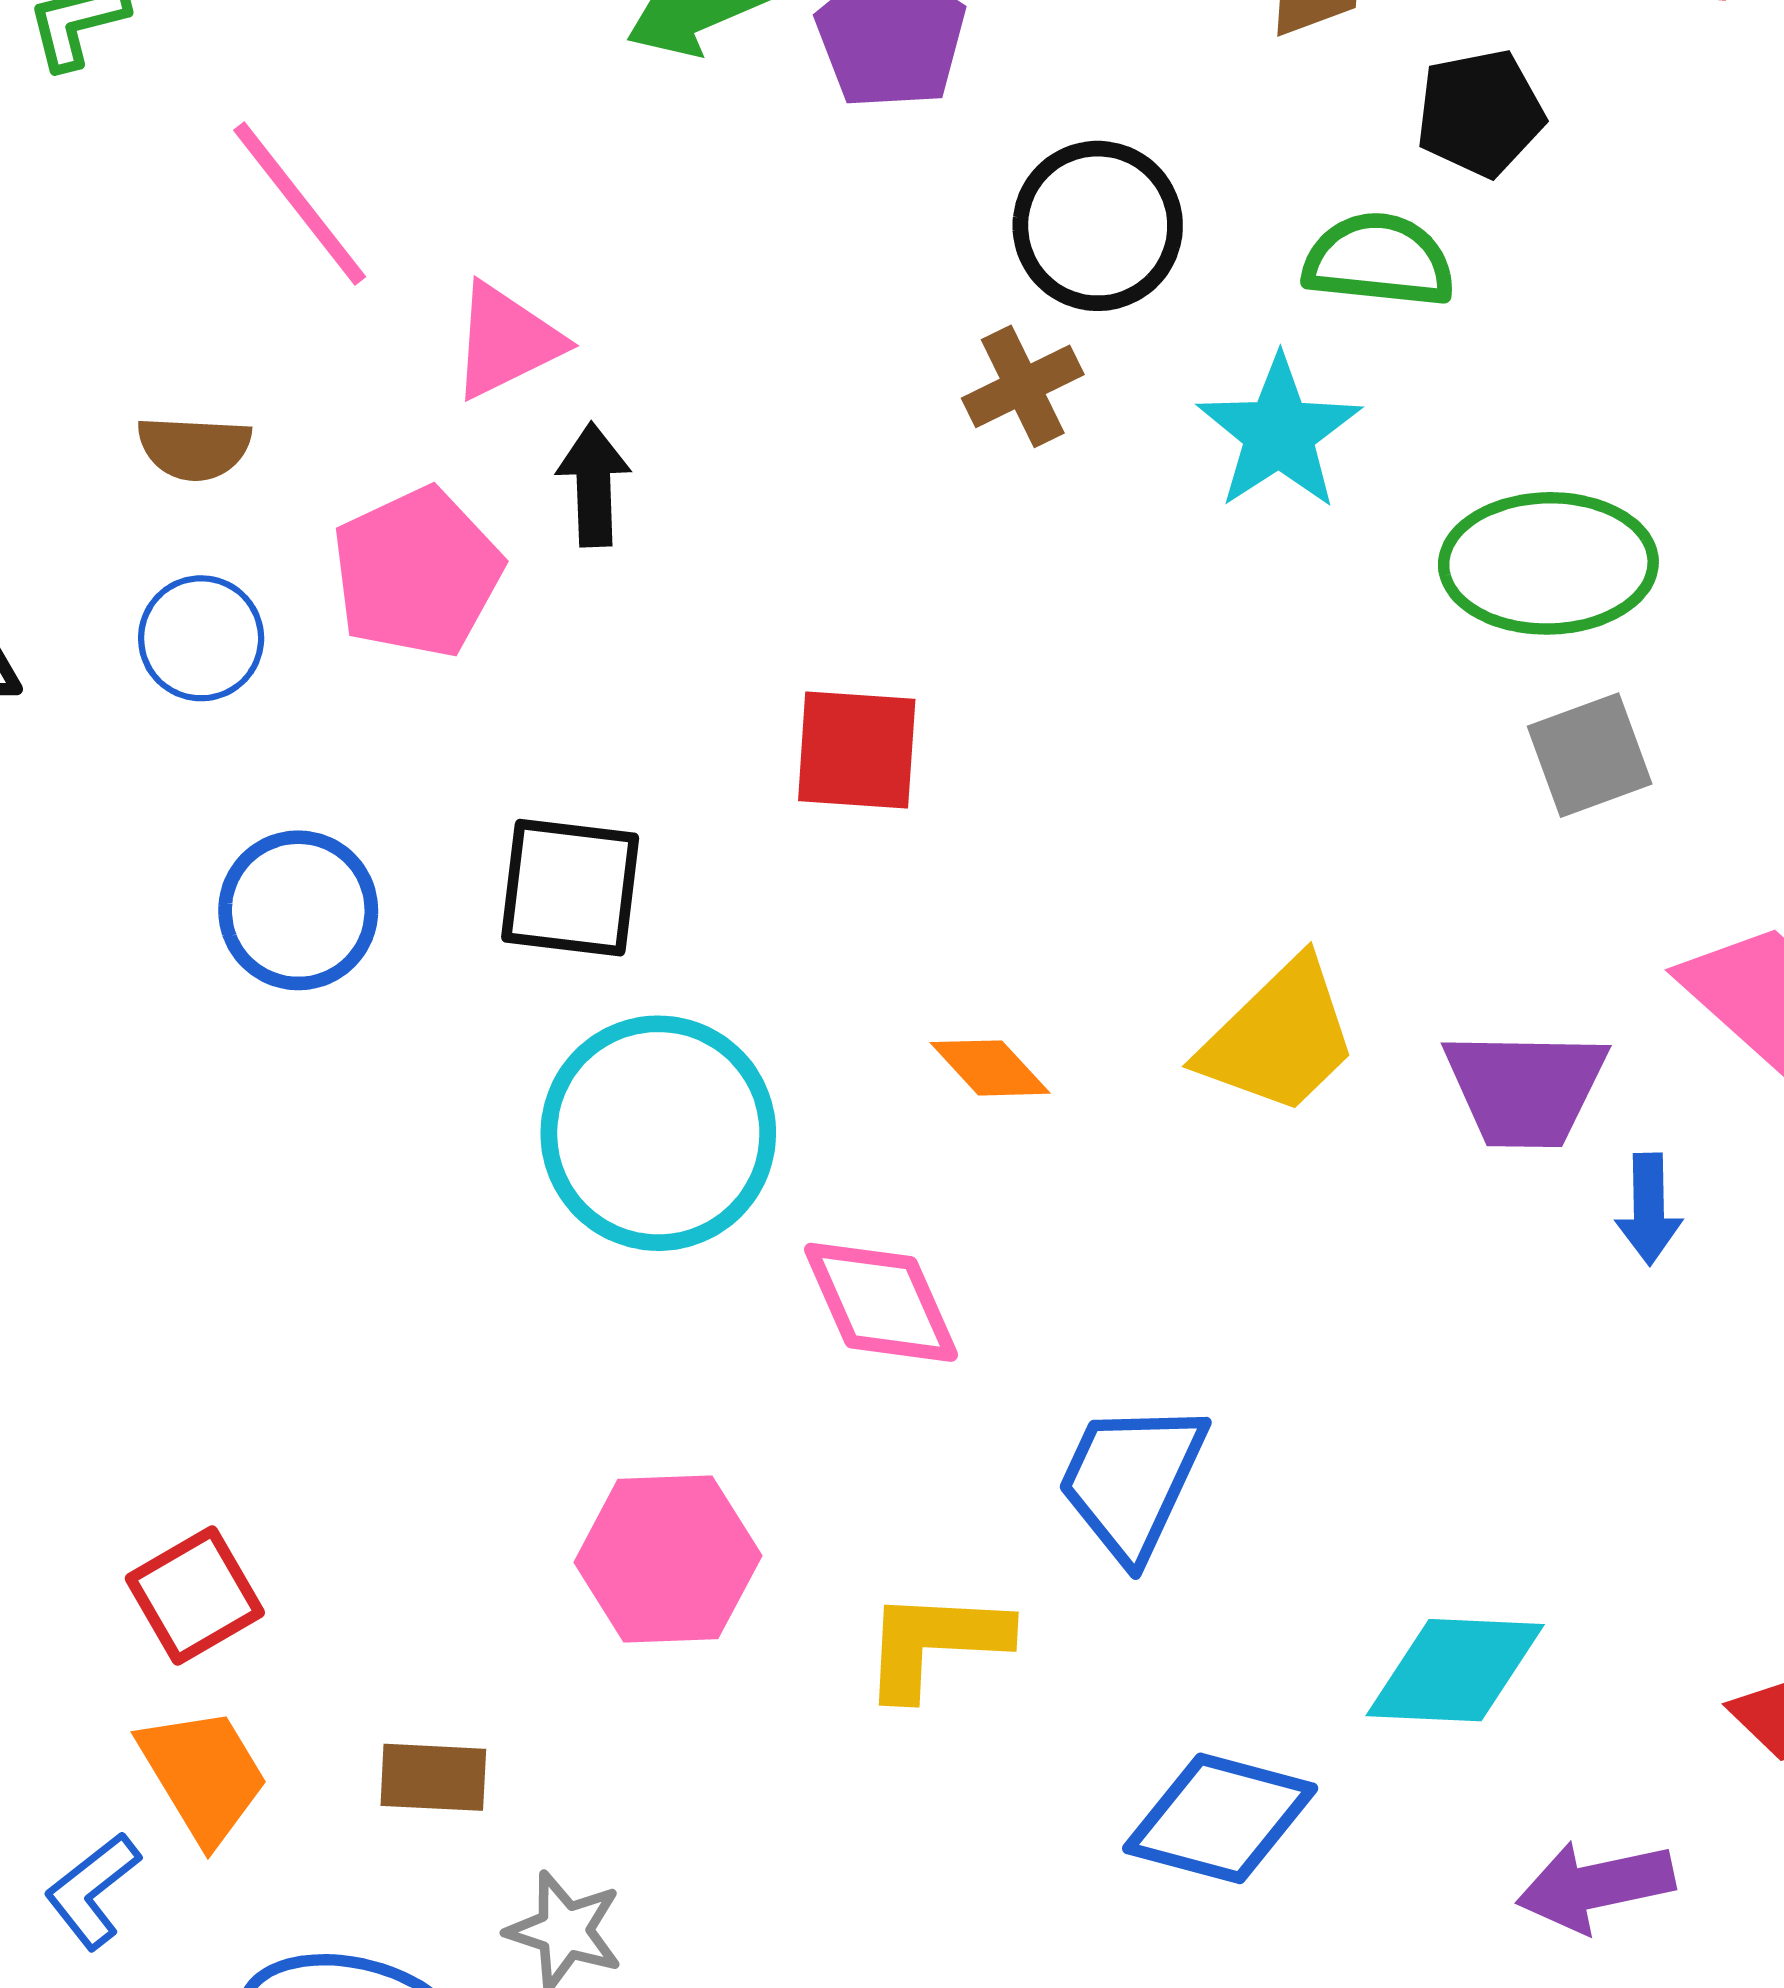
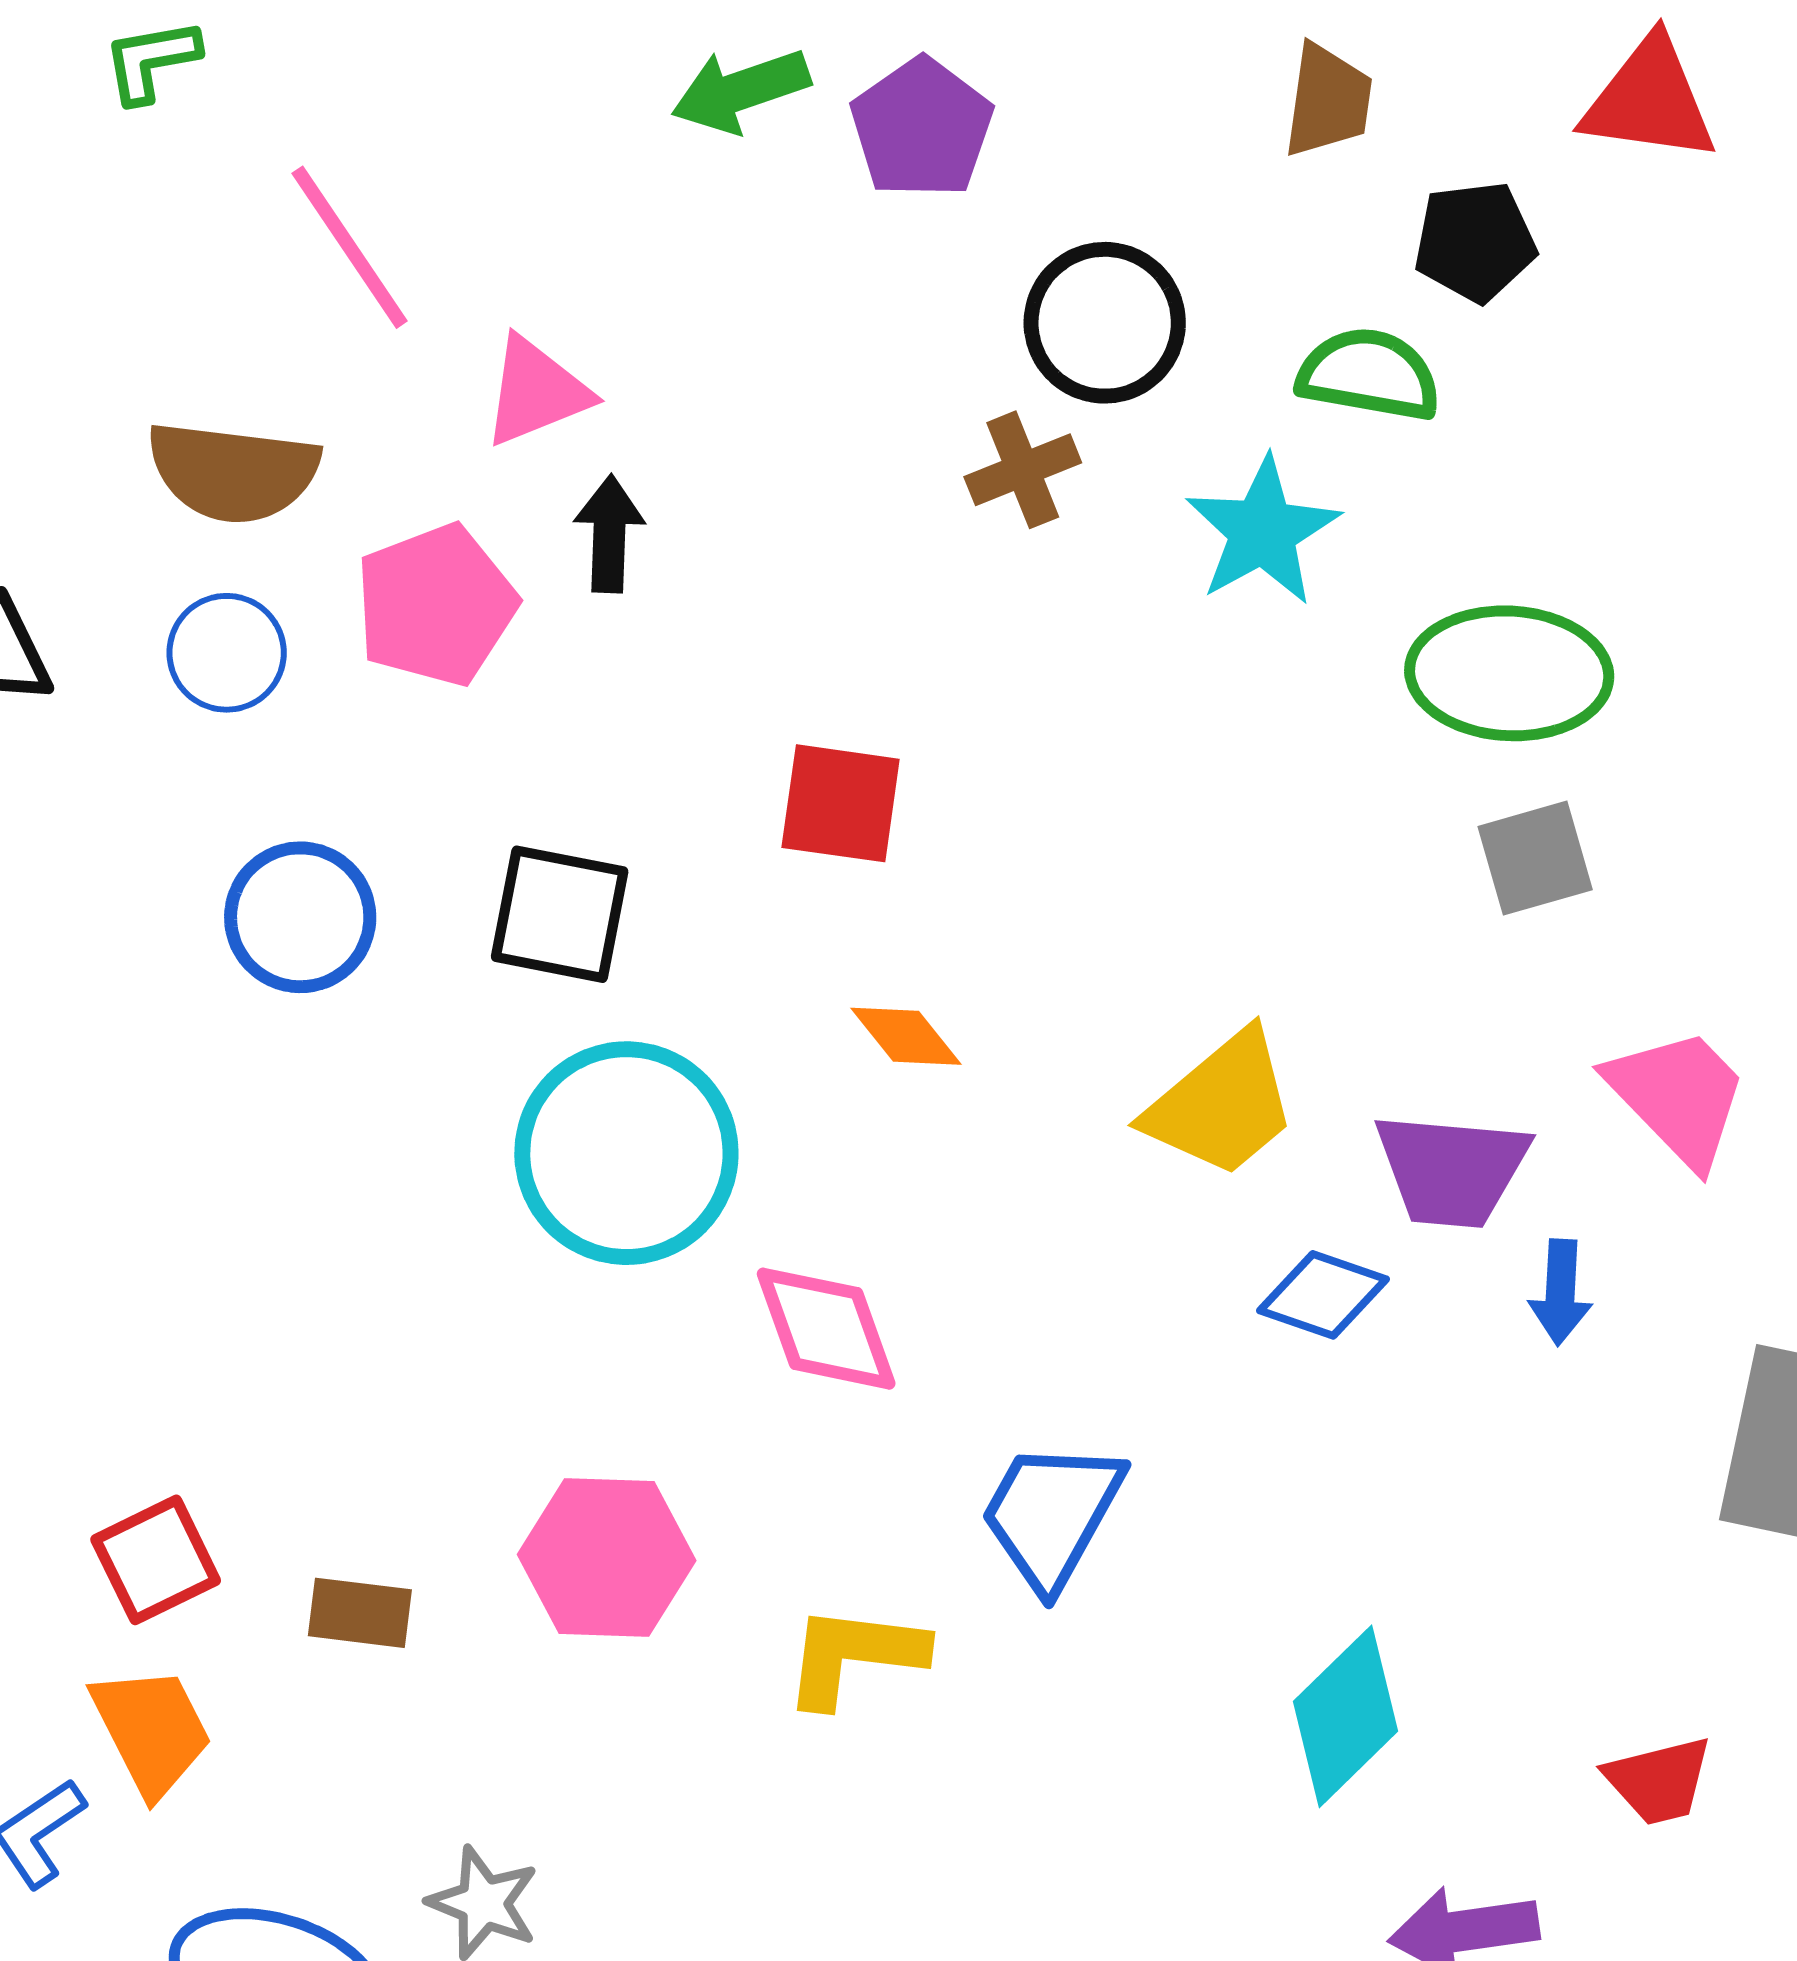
brown semicircle: (194, 448) -> (233, 472), size x1.6
orange diamond: (990, 1068) -> (906, 1036), moved
cyan diamond: (1455, 1670) -> (1345, 1716), turned -51
brown rectangle: (433, 1777) -> (360, 1613), moved
blue diamond: (1220, 1818) -> (1323, 1295), moved, size x0.7

